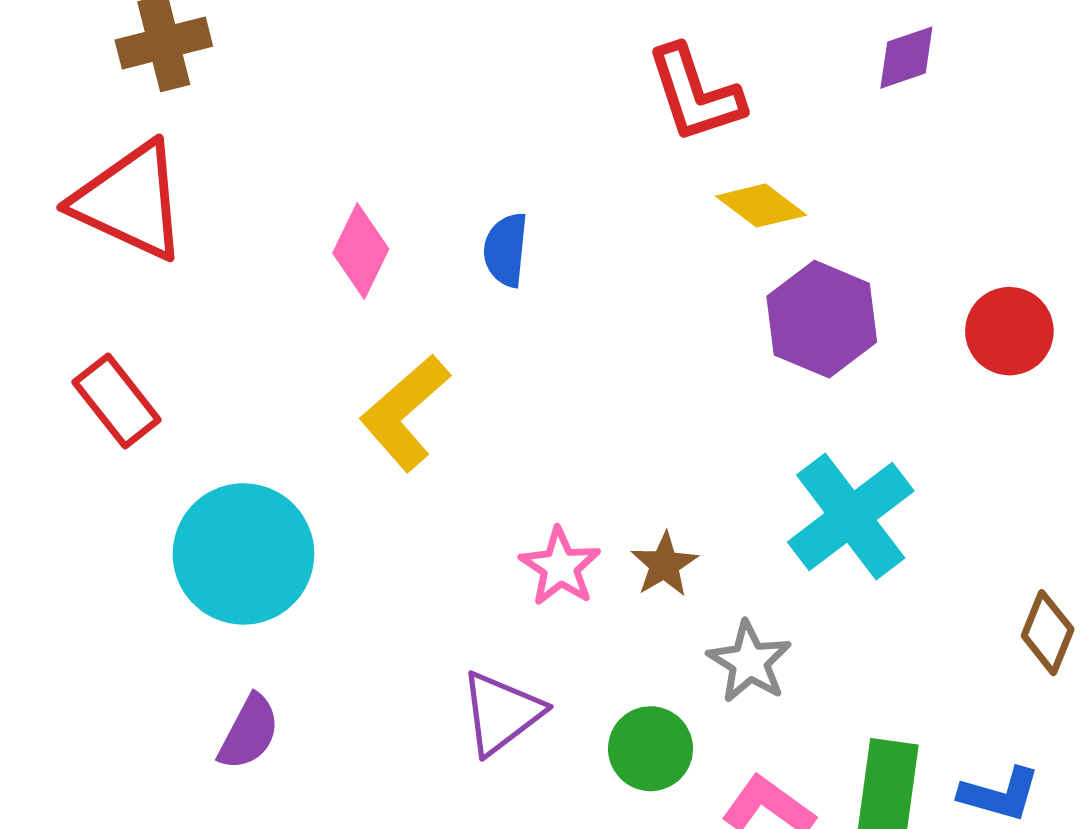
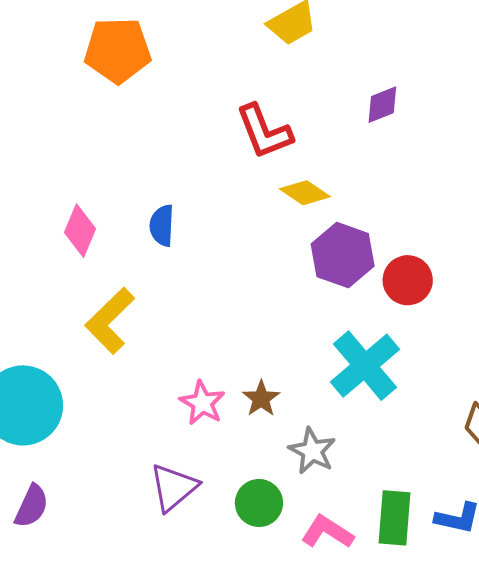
red circle: (1009, 331) -> (408, 280), moved

